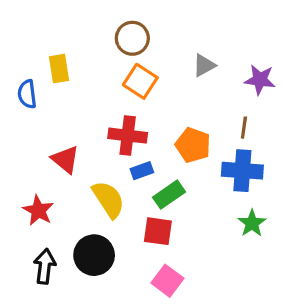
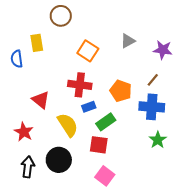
brown circle: (132, 38) -> (61, 16), moved
brown line: (244, 128) -> (153, 80), turned 32

